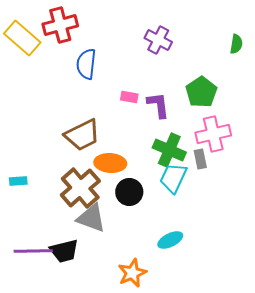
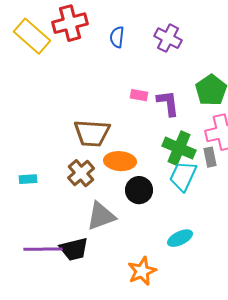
blue semicircle: (86, 64) -> (117, 37), moved, size x0.7
brown trapezoid: (82, 135) -> (92, 133), turned 30
brown cross: (80, 188) -> (81, 173), moved, size x0.7
gray triangle: (91, 218) -> (101, 216), turned -40

